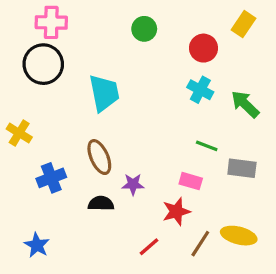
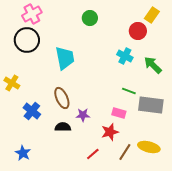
pink cross: (51, 22) -> (32, 14), turned -30
red circle: (203, 48) -> (138, 31), moved
gray rectangle: (242, 168) -> (151, 105), size x1.4
blue cross: (51, 178) -> (32, 111), turned -30

